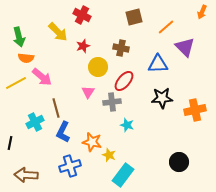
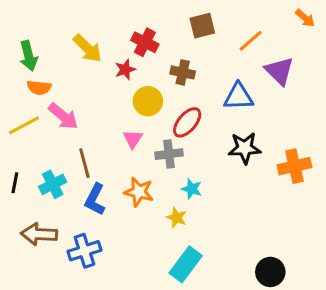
orange arrow: (202, 12) -> (305, 18), turned -72
red cross: (82, 15) -> (145, 42), moved
orange star: (92, 142) -> (139, 192), moved
black line: (10, 143) -> (15, 183), moved
yellow star: (109, 155) -> (177, 218), moved
black circle: (179, 162) -> (270, 272), moved
blue cross: (70, 166) -> (84, 251), moved
brown arrow: (26, 175) -> (39, 234), moved

